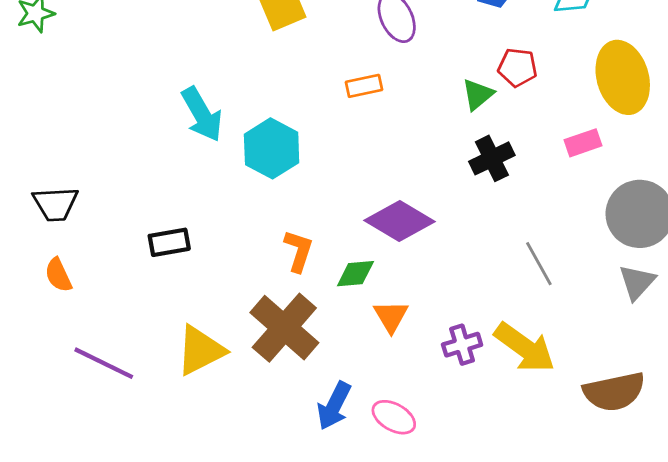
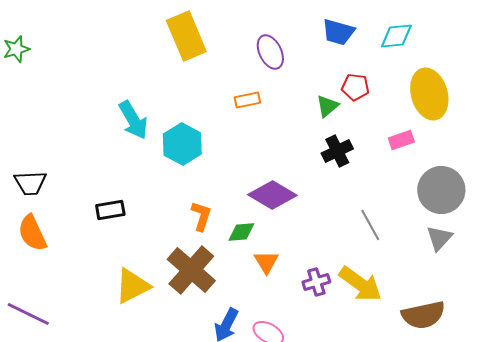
orange semicircle: (58, 275) -> (32, 233), size x1.5
purple line: (104, 363) -> (28, 314), moved

